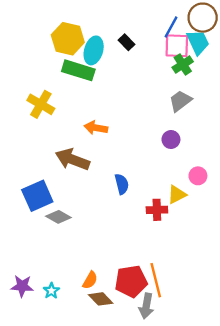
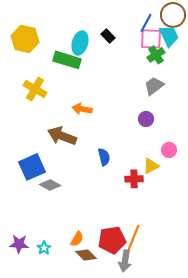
yellow hexagon: (68, 39) -> (25, 39), moved
orange line: (156, 280) -> (133, 239), turned 36

